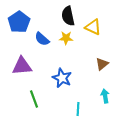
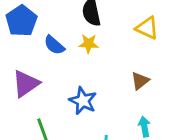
yellow triangle: (93, 27) -> (147, 28), moved
purple triangle: (22, 66) -> (26, 84), turned -30

